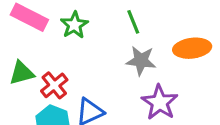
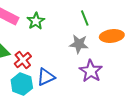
green line: (133, 22) -> (85, 18), moved

